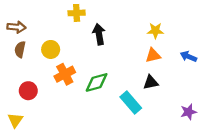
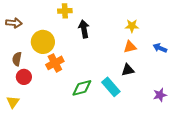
brown semicircle: (20, 49) -> (17, 59), moved
yellow circle: (51, 49) -> (43, 42), size x1.5
green diamond: (97, 82) -> (82, 88), moved

